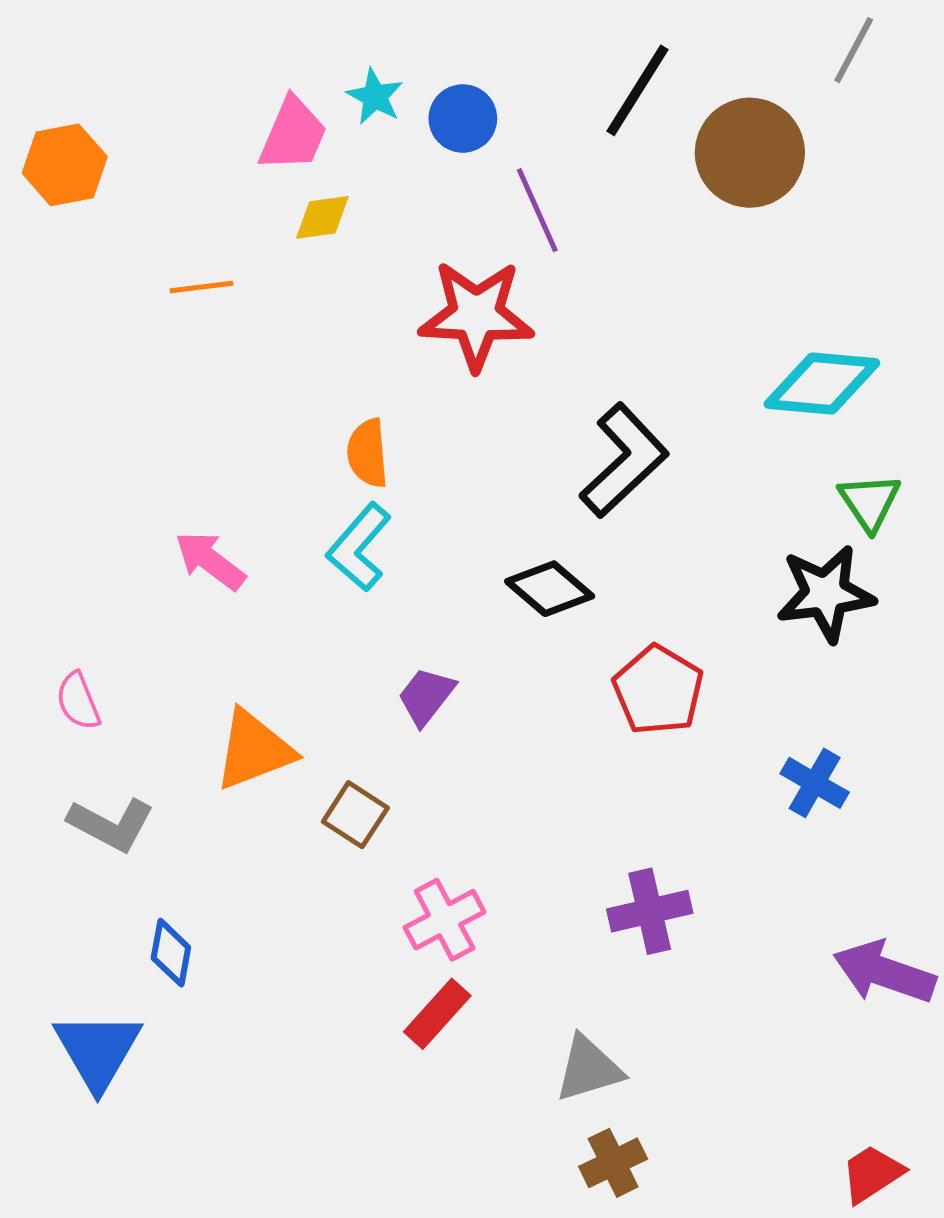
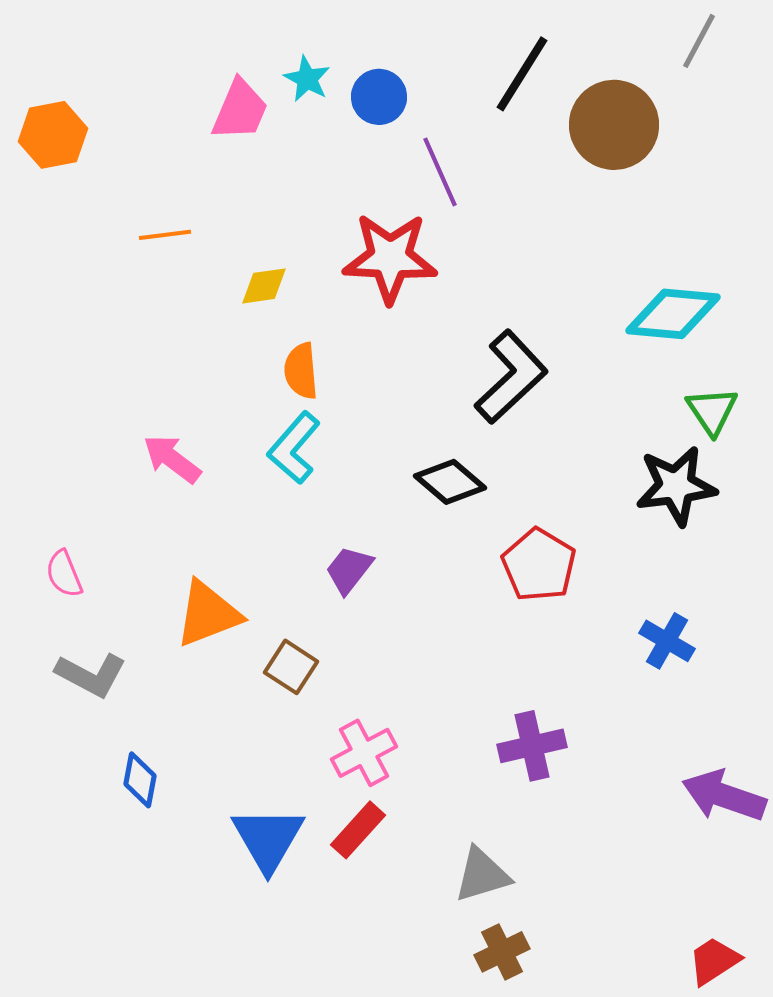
yellow diamond: (322, 217) -> (264, 286), moved
blue triangle: (98, 1050) -> (268, 839), moved

